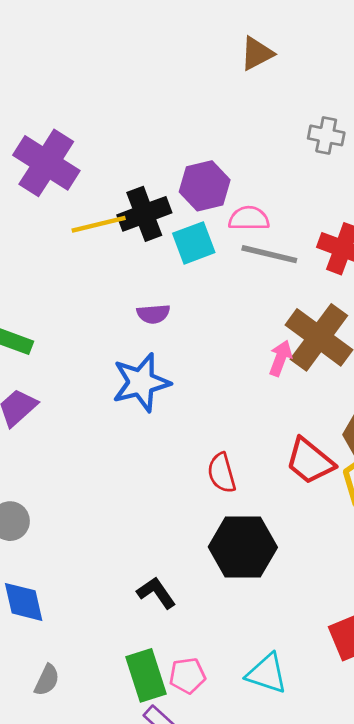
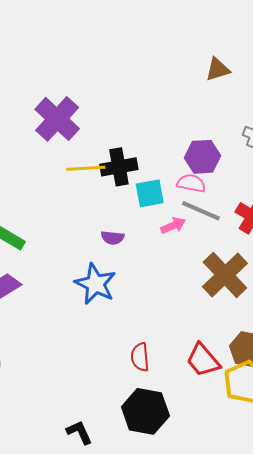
purple hexagon: (205, 186) -> (202, 157), moved
pink arrow: (280, 358) -> (173, 225), moved, turned 35
blue star: (141, 382) -> (95, 284), turned 30

